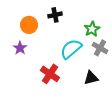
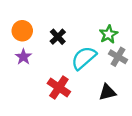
black cross: (55, 15) -> (58, 37), moved, turned -32
orange circle: (29, 25) -> (22, 31), moved

